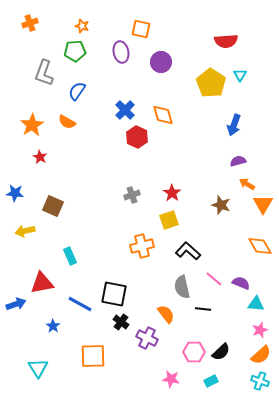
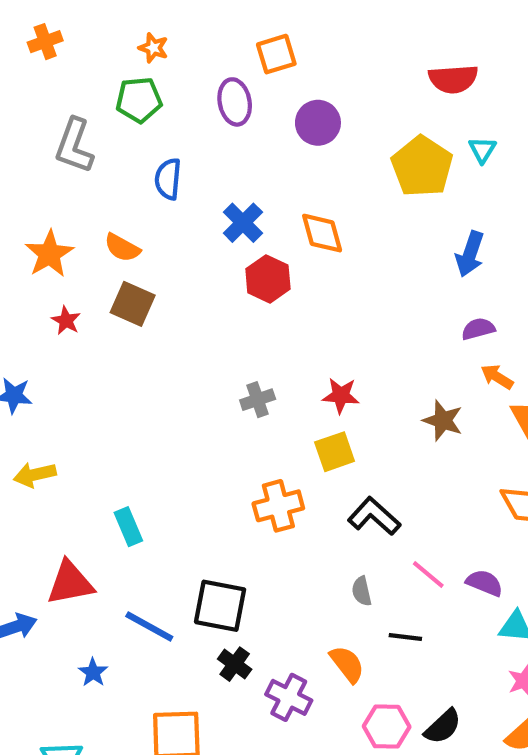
orange square: (141, 29) -> (276, 54), turned -30
blue semicircle: (77, 91) -> (168, 179), moved, turned -30
red star: (172, 193) -> (341, 395), turned -30
brown square: (53, 206) -> (133, 304), moved
gray semicircle: (182, 287) -> (362, 591), size x0.6
orange semicircle: (166, 314) -> (347, 664), moved

